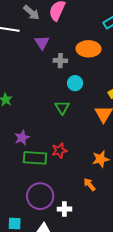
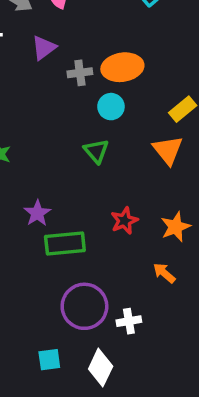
purple triangle: (42, 43) -> (44, 48), turned 35
orange ellipse: (89, 49) -> (122, 67), moved
red star: (59, 151) -> (124, 221), moved

